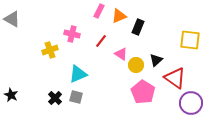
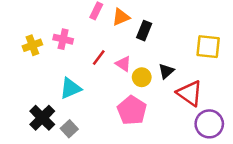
red line: (101, 41) -> (99, 58), moved
yellow cross: (50, 50) -> (32, 45), moved
pink pentagon: (143, 92) -> (132, 110), moved
gray square: (76, 97) -> (69, 129), moved, turned 32
black cross: (55, 98) -> (42, 118), size x1.5

